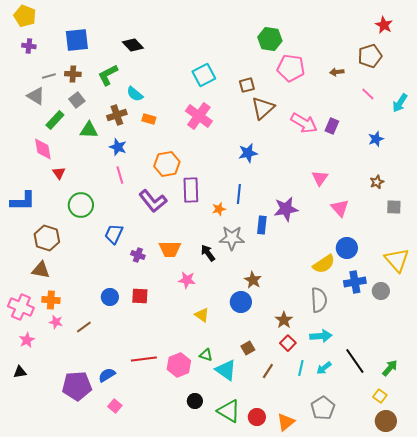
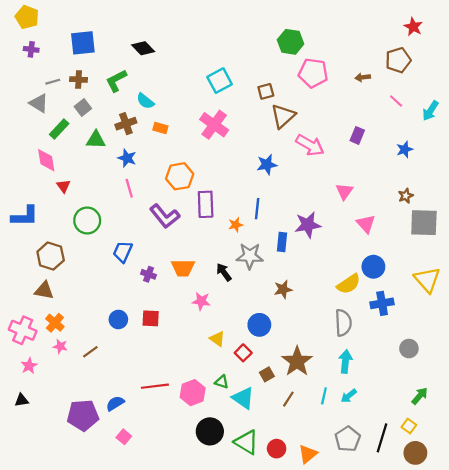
pink arrow: (304, 123) -> (310, 145), moved
gray square: (394, 207) -> (424, 223), size x1.8
brown star: (253, 280) -> (283, 289), moved, turned 30
gray circle: (381, 291) -> (409, 349), moved
orange cross: (51, 300) -> (55, 323), turned 36
brown star: (284, 320) -> (297, 361), moved, size x1.6
cyan arrow: (321, 336) -> (345, 361), turned -80
red square: (288, 343) -> (243, 353), moved
black line: (355, 361) -> (382, 438), moved, turned 52
black circle: (195, 401) -> (210, 431), size x1.6

